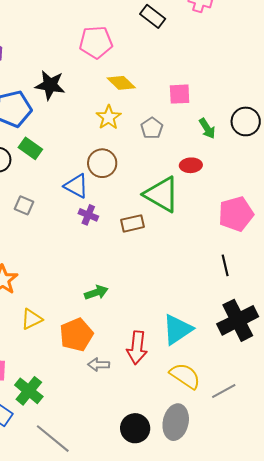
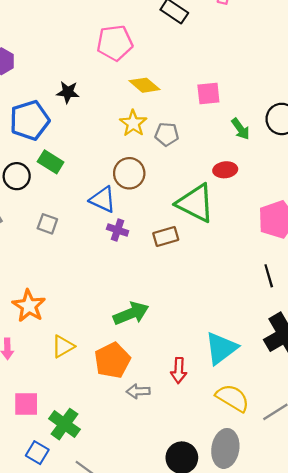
black star: (50, 85) -> (68, 92), size x0.7
gray pentagon: (152, 128) -> (167, 134), moved, turned -30
green arrow: (96, 292) -> (131, 313), size x1.4
red arrow: (137, 348) -> (179, 370), size x0.7

